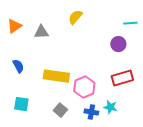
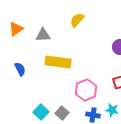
yellow rectangle: (56, 76) -> (58, 62), moved
cyan square: (21, 104) -> (41, 112), moved, turned 35

